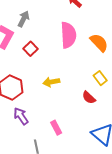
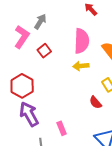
yellow arrow: (51, 82) -> (81, 66), moved
purple arrow: (21, 116) -> (29, 114), size x1.4

